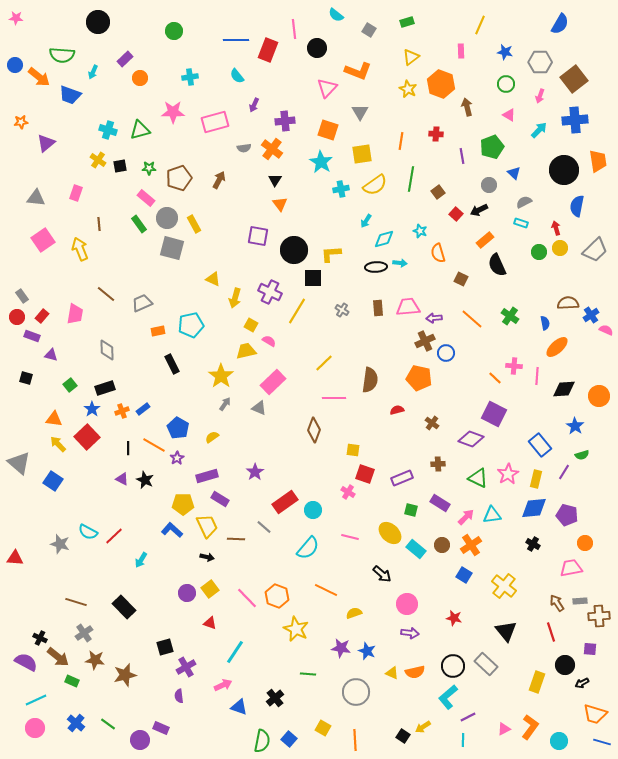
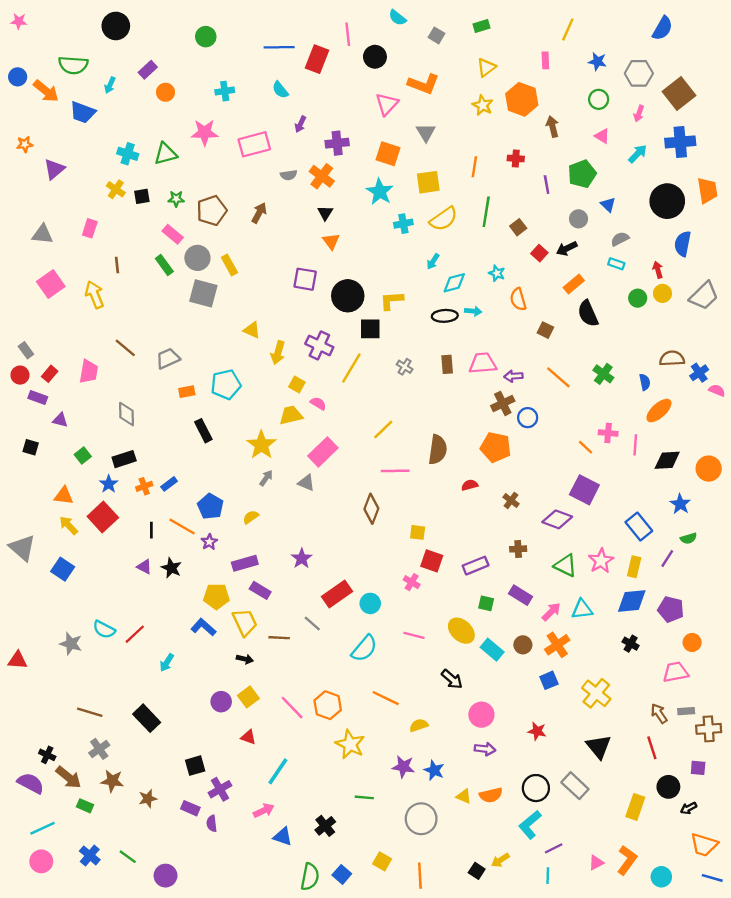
blue square: (464, 575) -> (549, 680), turned 35
brown star: (125, 675) -> (148, 799), size x0.7
purple rectangle: (161, 728) -> (190, 808), moved

